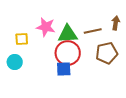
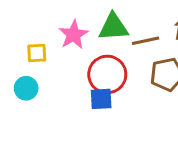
pink star: (46, 27) -> (74, 35), turned 30
green triangle: (68, 34) -> (113, 27), moved

